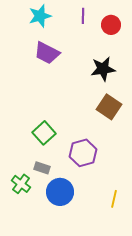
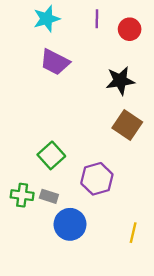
green cross: (21, 184) -> (22, 195), moved, turned -30

